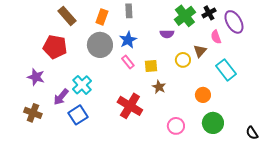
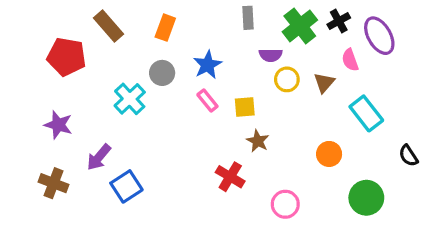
gray rectangle: (129, 11) -> (248, 18), moved
gray circle: (100, 45) -> (162, 73), size x0.6
red pentagon: (55, 47) -> (66, 57), moved
yellow circle: (183, 60) -> (287, 79), moved
cyan cross: (82, 85) -> (130, 99), moved
red cross: (130, 106) -> (230, 177), moved, size x0.7
green circle: (213, 123) -> (366, 198), moved
black semicircle: (252, 133) -> (408, 156), moved

